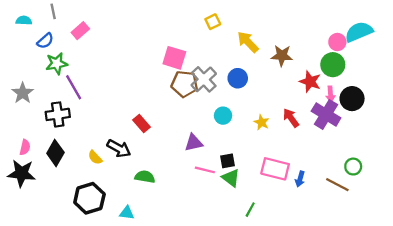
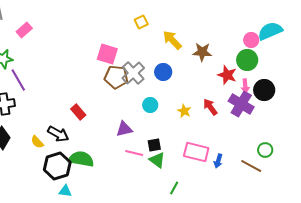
green semicircle: (145, 177) -> (81, 159), size x1.4
black hexagon: (89, 198) -> (57, 166), moved

